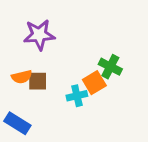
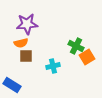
orange semicircle: (22, 77) -> (21, 43), moved
orange square: (94, 83) -> (87, 57), moved

